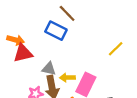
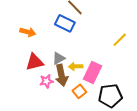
red triangle: (23, 53) -> (35, 62), moved
gray triangle: (49, 69) -> (59, 58), turned -40

